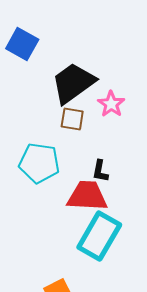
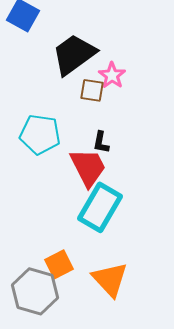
brown square: (72, 119) -> (92, 90), moved
red trapezoid: (87, 196) -> (88, 167), turned 60

